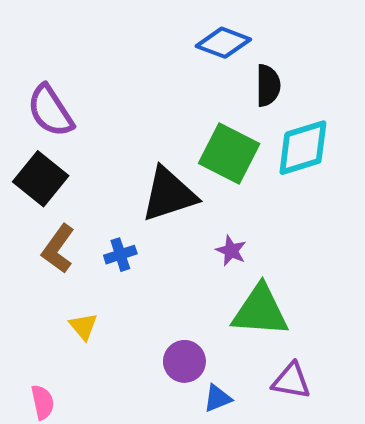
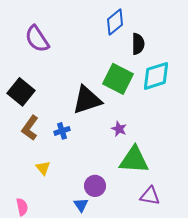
blue diamond: (223, 43) -> (115, 22), turned -60
purple semicircle: (50, 111) -> (37, 39), moved
blue triangle: (217, 398) -> (81, 205), moved, turned -42

